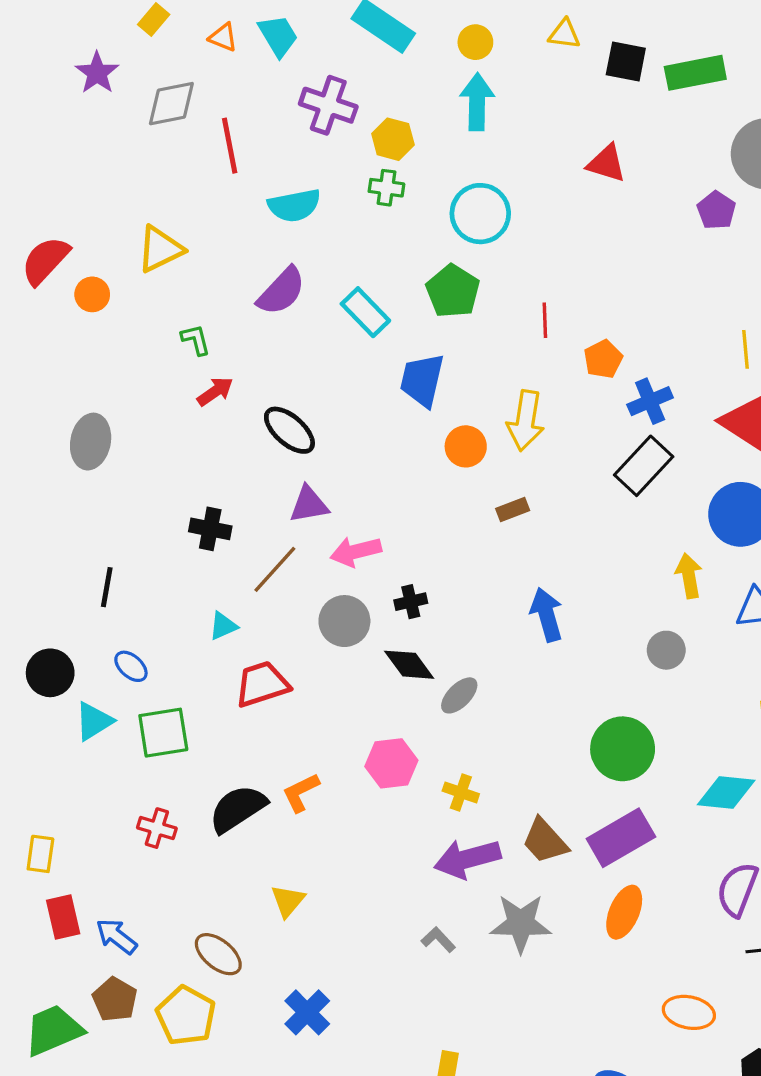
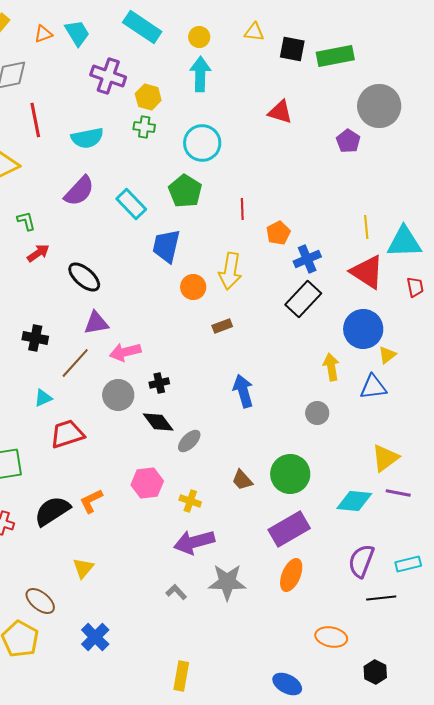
orange triangle: (223, 37) -> (43, 34), turned -42
red line: (230, 146) -> (35, 120), moved
brown trapezoid: (545, 841) -> (242, 480), moved, size x0.7

